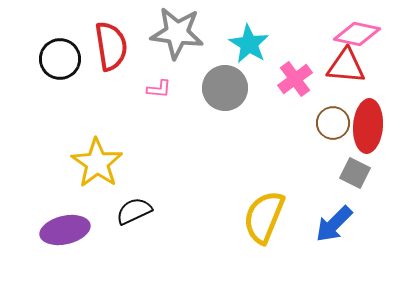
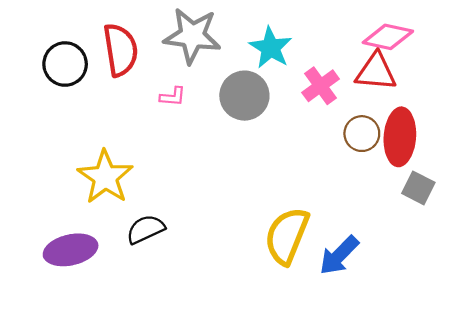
gray square: (355, 173) -> (418, 188), moved
blue arrow: (334, 224) -> (339, 255), moved

